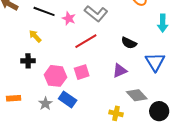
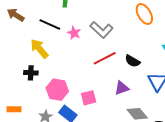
yellow arrow: (35, 36) -> (39, 49), size x1.5
red line: (86, 41) -> (105, 58), moved
pink square: (82, 72) -> (89, 98), moved

